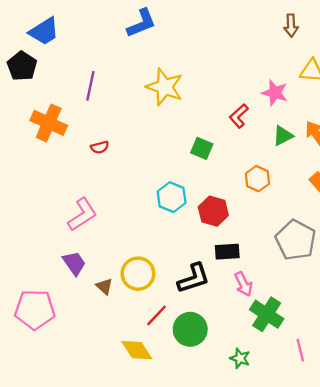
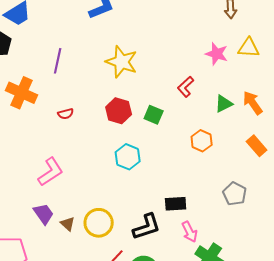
pink star: (275, 93) -> (217, 54), moved
red hexagon: (213, 211) -> (119, 111), moved
gray pentagon: (296, 240) -> (235, 194), size x0.7
brown triangle: (104, 286) -> (68, 224), moved

